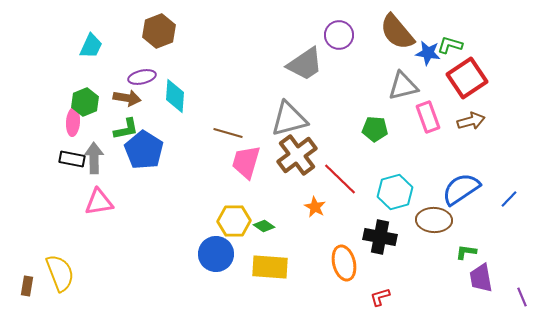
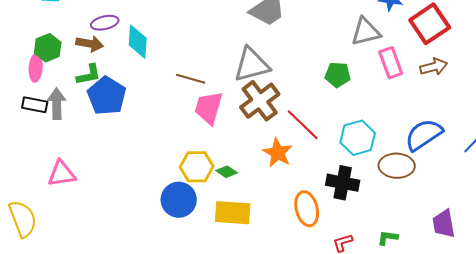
pink triangle: (99, 202) -> (62, 174), moved
orange star: (315, 207) -> (278, 153), size x1.4
green L-shape: (466, 252) -> (388, 238), moved

